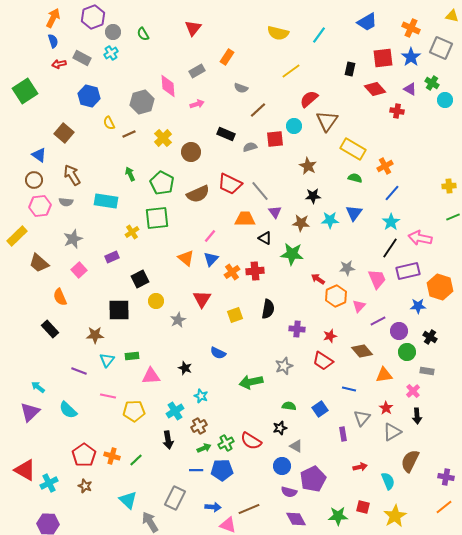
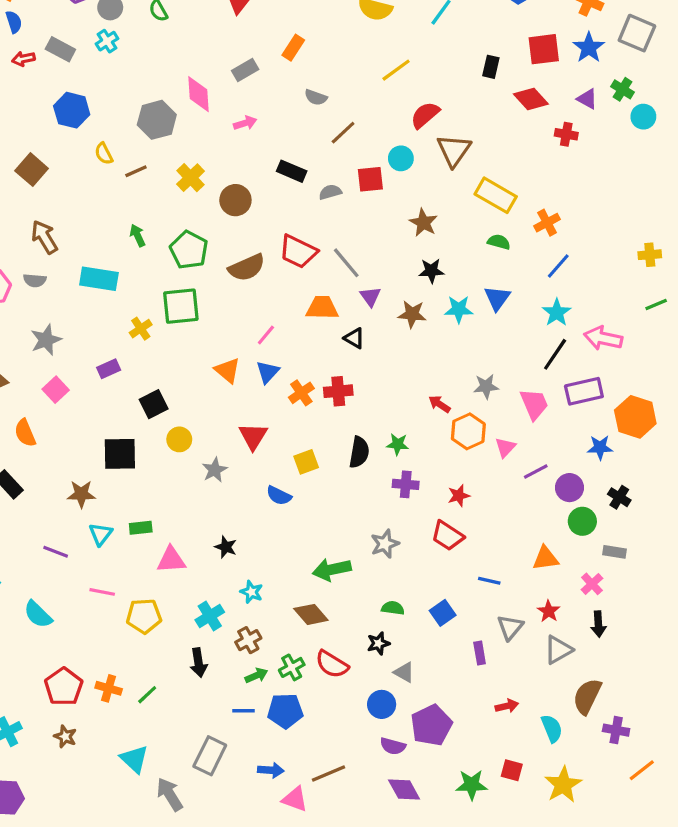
green star: (292, 254) -> (398, 444), moved, size x0.6
brown diamond: (362, 351) -> (311, 614), moved
blue semicircle: (218, 353) -> (279, 496), moved
purple cross: (446, 477) -> (616, 730), moved

